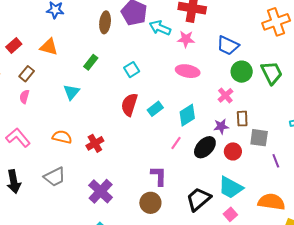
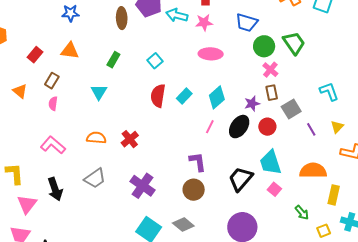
pink cross: (225, 95) -> (270, 70), moved
gray square: (259, 138) -> (291, 109), turned -30
cyan trapezoid: (231, 187) -> (271, 163), turned 52

